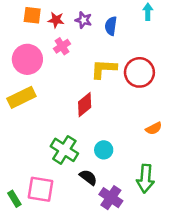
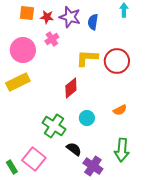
purple star: (83, 20) -> (70, 17), size x1.5
orange semicircle: (154, 128) -> (120, 110), moved
cyan circle: (104, 150) -> (87, 118), moved
pink square: (41, 189) -> (34, 159), turned 30

